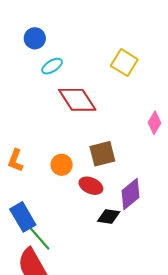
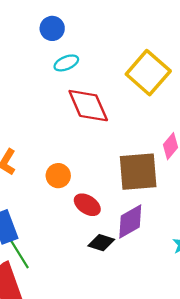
yellow square: (124, 63) -> (148, 73), size x1.4
brown square: (102, 154) -> (138, 172), moved, size x1.4

